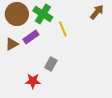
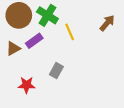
brown arrow: (97, 12) -> (107, 23), moved
red star: (33, 81) -> (27, 85), moved

